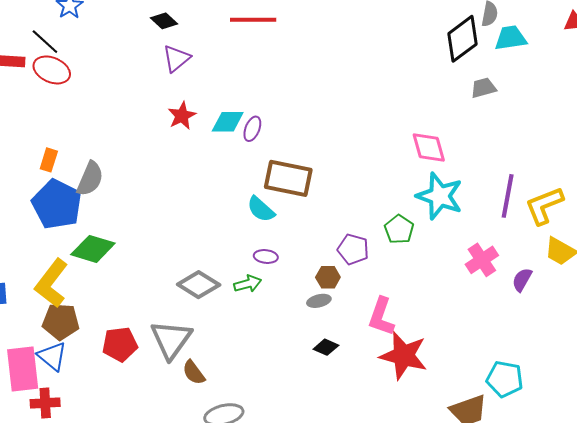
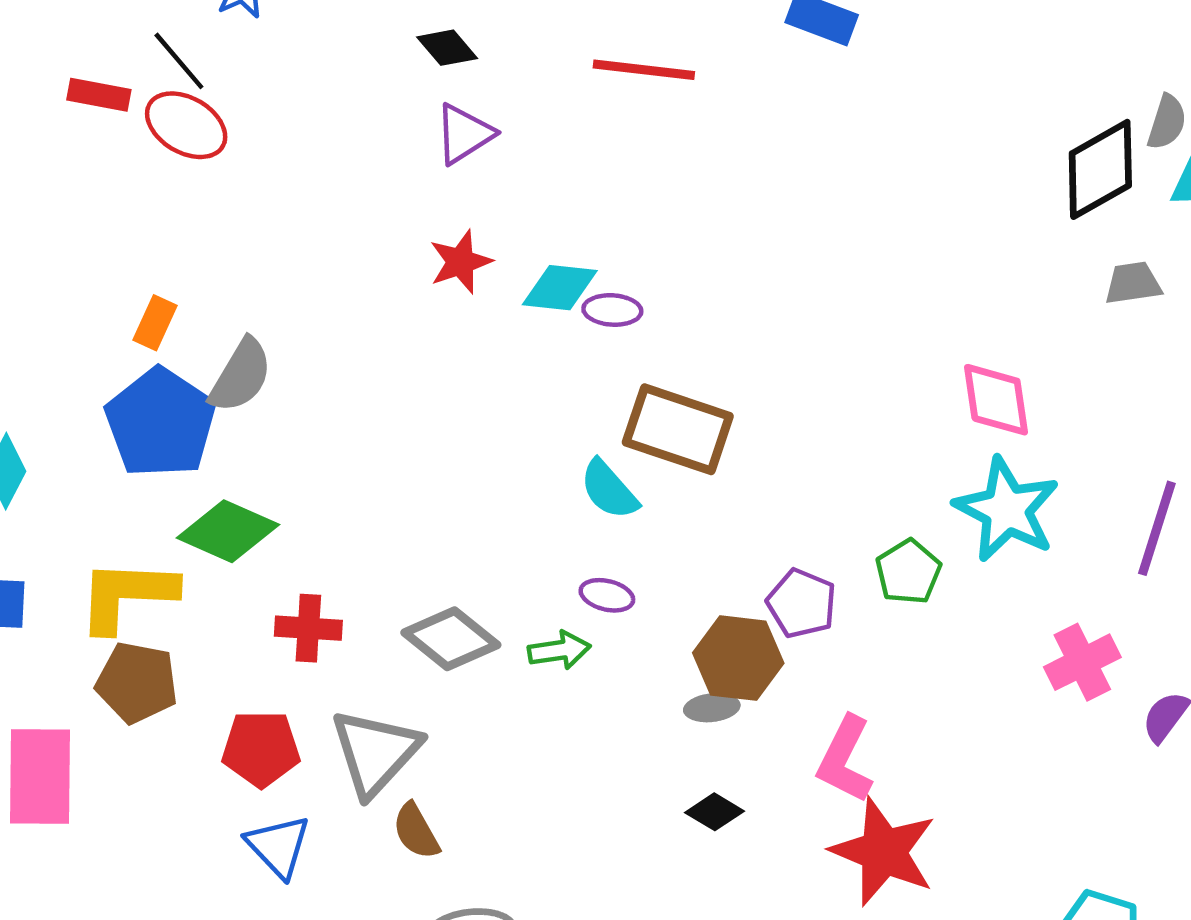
purple ellipse: (252, 129) -> (612, 310), turned 65
brown hexagon: (328, 277) -> (738, 658), size x1.6
yellow L-shape: (51, 283) -> (127, 595), turned 48
blue triangle: (52, 356) -> (278, 846), moved
red cross: (45, 403) -> (308, 628), moved

